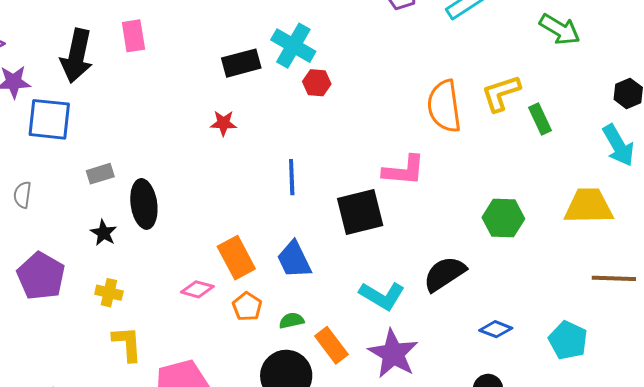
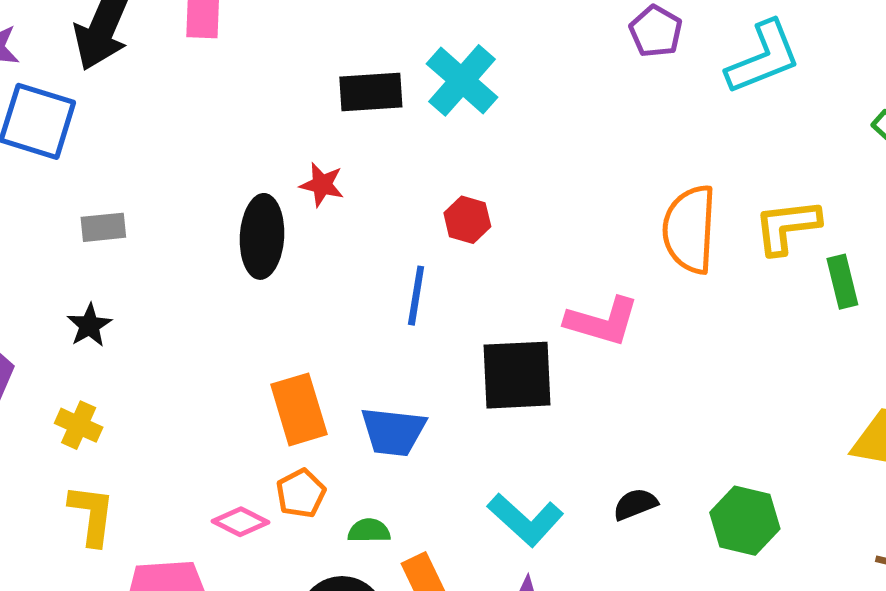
red hexagon: (317, 83) -> (467, 220), moved
black ellipse: (144, 204) -> (262, 236), moved
green hexagon: (503, 218) -> (745, 521), moved
blue trapezoid: (294, 260) -> (393, 432), turned -69
black semicircle: (445, 274) -> (635, 504), size x0.6
pink diamond: (197, 289) -> (241, 522), moved

